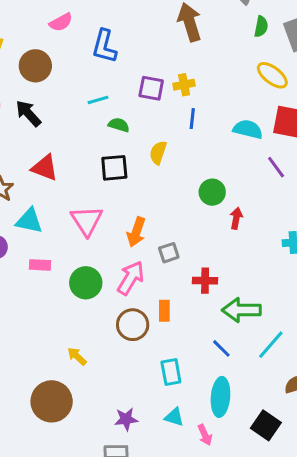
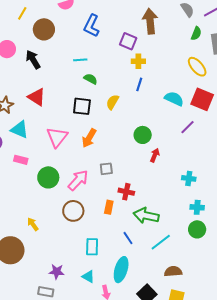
purple square: (151, 88) -> (128, 41), moved
purple line: (276, 167) -> (188, 127), turned 70
orange arrow: (136, 232) -> (89, 138), moved
orange rectangle: (164, 311) -> (109, 207), moved

